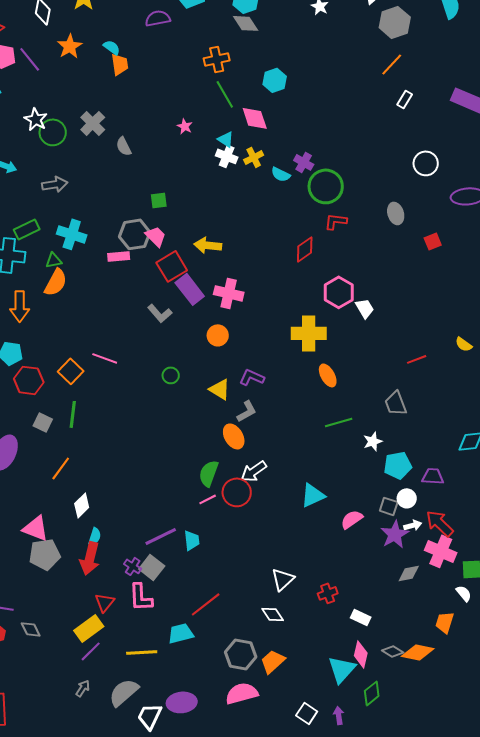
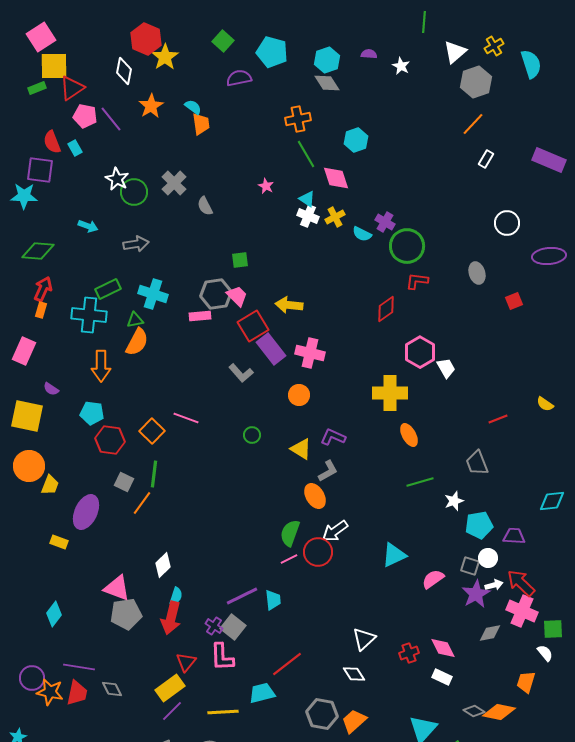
orange line: (61, 468) -> (142, 503), moved
pink diamond: (361, 654) -> (443, 648), moved, turned -40

